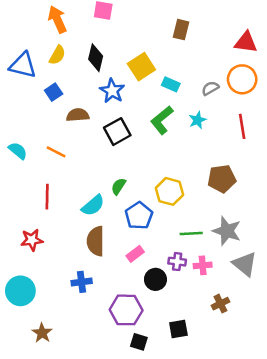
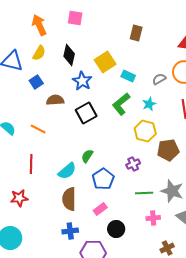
yellow hexagon: (169, 191) -> (145, 131), moved
purple cross: (177, 262) -> (133, 164), moved, turned -32
blue cross: (82, 282) -> (70, 231), moved

